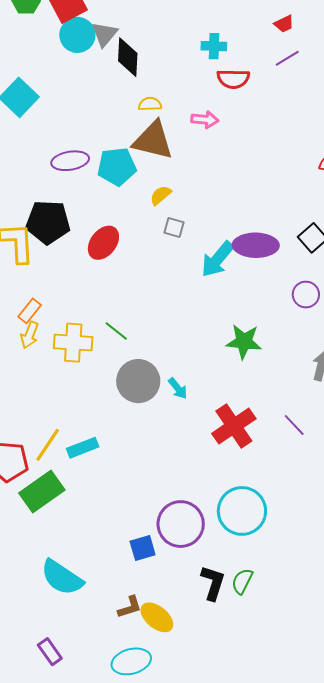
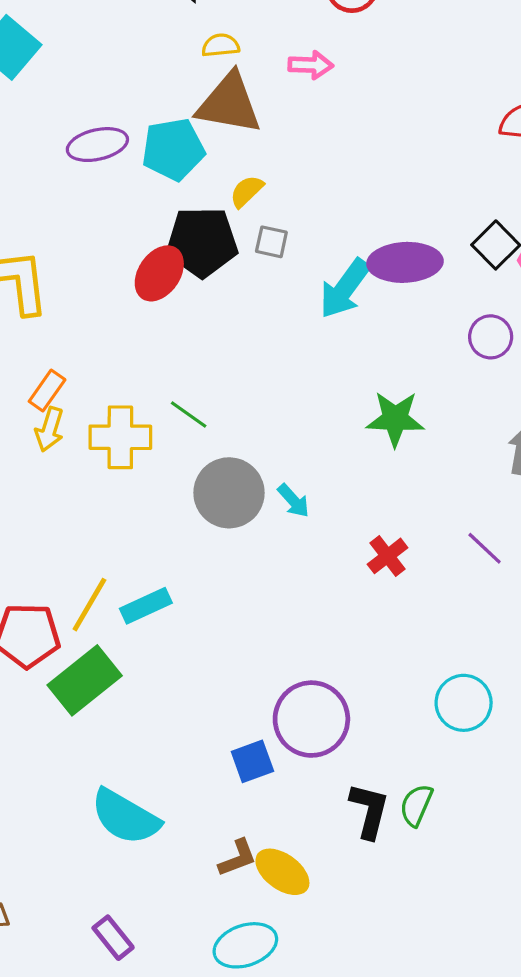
black pentagon: (48, 222) -> (202, 242), moved
red cross: (234, 426) -> (388, 556), size x0.6
cyan circle: (242, 511) -> (464, 703), moved, size x0.7

